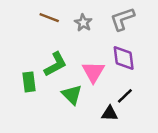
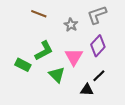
gray star: (83, 23) -> (71, 25), moved
purple diamond: (124, 58) -> (98, 46), turned 50
green rectangle: (29, 82) -> (23, 65), turned -56

